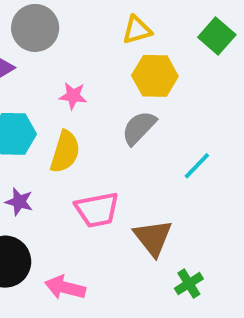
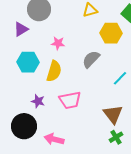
yellow hexagon: (155, 76) -> (111, 33), moved
purple star: (19, 202) -> (38, 101), moved
brown triangle: (153, 238) -> (113, 114), moved

